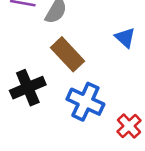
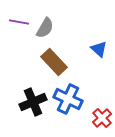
black cross: (28, 88) -> (33, 102), moved

